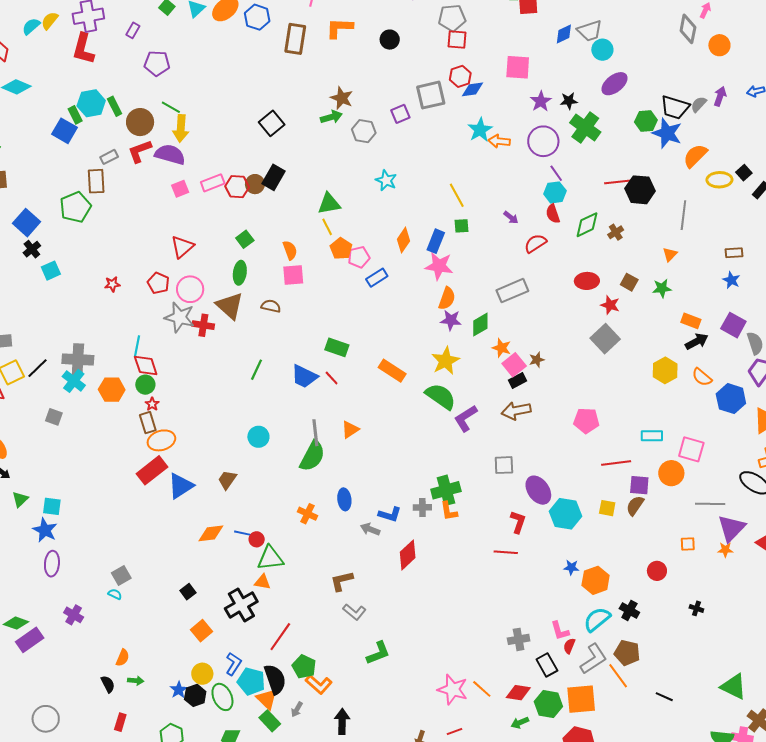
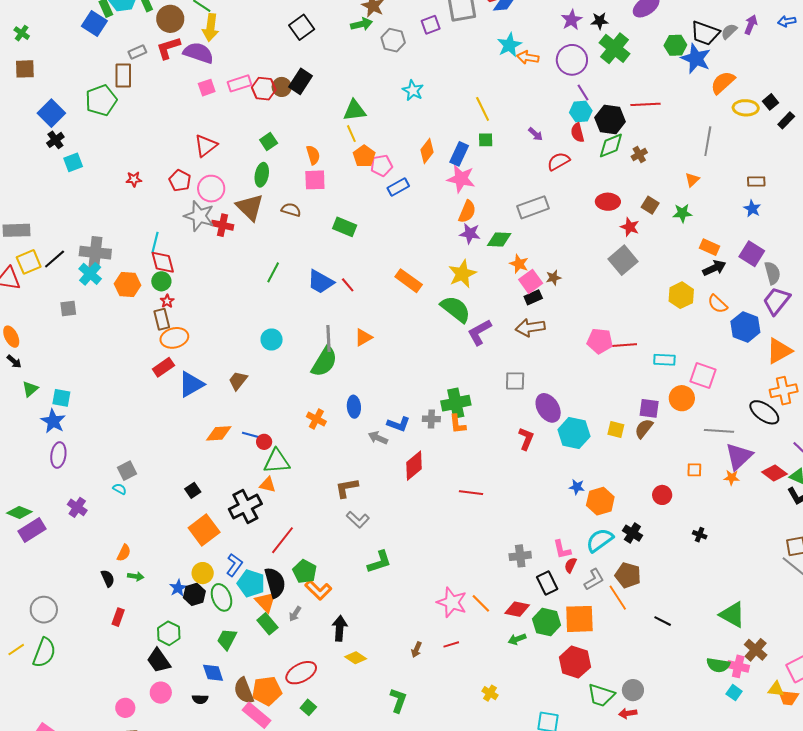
black hexagon: (640, 190) -> (610, 120), moved
green diamond: (480, 325) -> (499, 239), turned 30
green rectangle: (337, 347) -> (345, 227), moved
gray square: (54, 417) -> (68, 309), turned -30
red line: (616, 463) -> (622, 345), moved
red rectangle: (152, 470) -> (163, 367), size x0.7
red line: (506, 552) -> (471, 493), moved
orange square: (201, 631) -> (204, 530), size x1.4
gray L-shape: (594, 659) -> (594, 579), size x0.7

